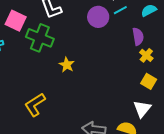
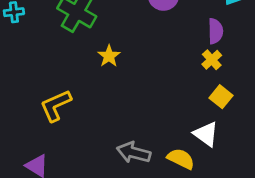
yellow cross: (146, 55) -> (212, 60), moved
white triangle: (142, 109) -> (206, 134), turned -42

